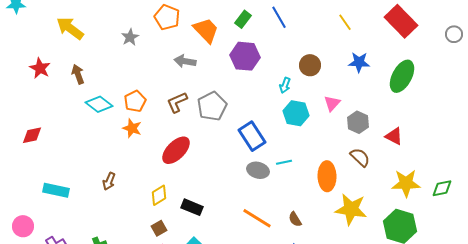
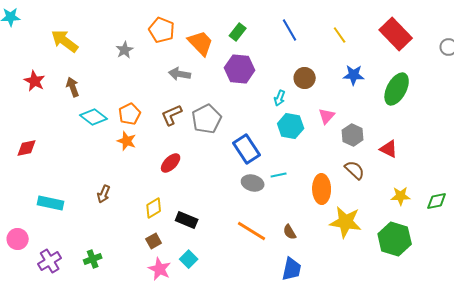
blue line: (279, 17) -> (290, 30), moved
red ellipse: (176, 150) -> (171, 163), size x0.7
yellow star: (406, 183) -> (401, 196), size x0.7

